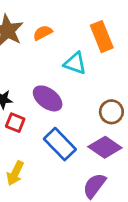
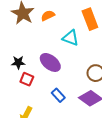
blue rectangle: (60, 144) -> (58, 95), size x0.6

